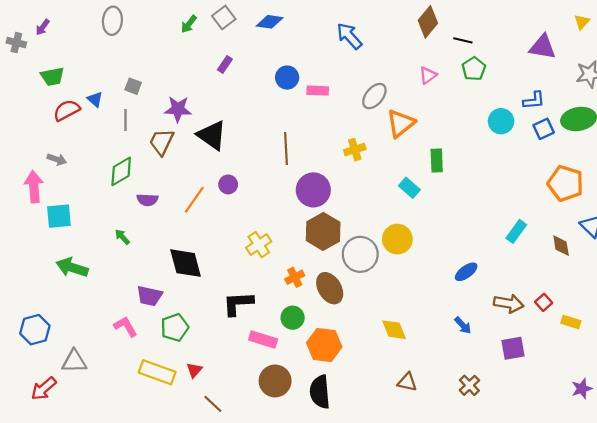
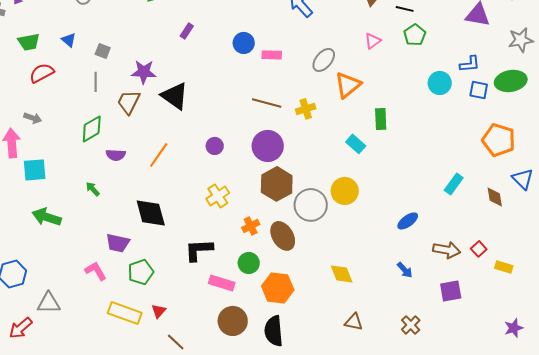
blue triangle: (95, 99) -> (69, 40), moved
blue square: (544, 129) -> (479, 90), turned 36
brown line: (286, 148) -> (267, 103), moved, turned -72
purple circle: (228, 184) -> (215, 146), moved

